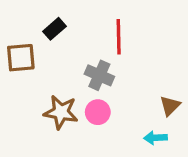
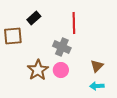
brown triangle: (170, 106) -> (97, 66), moved
brown star: (61, 112) -> (38, 70), turned 30

